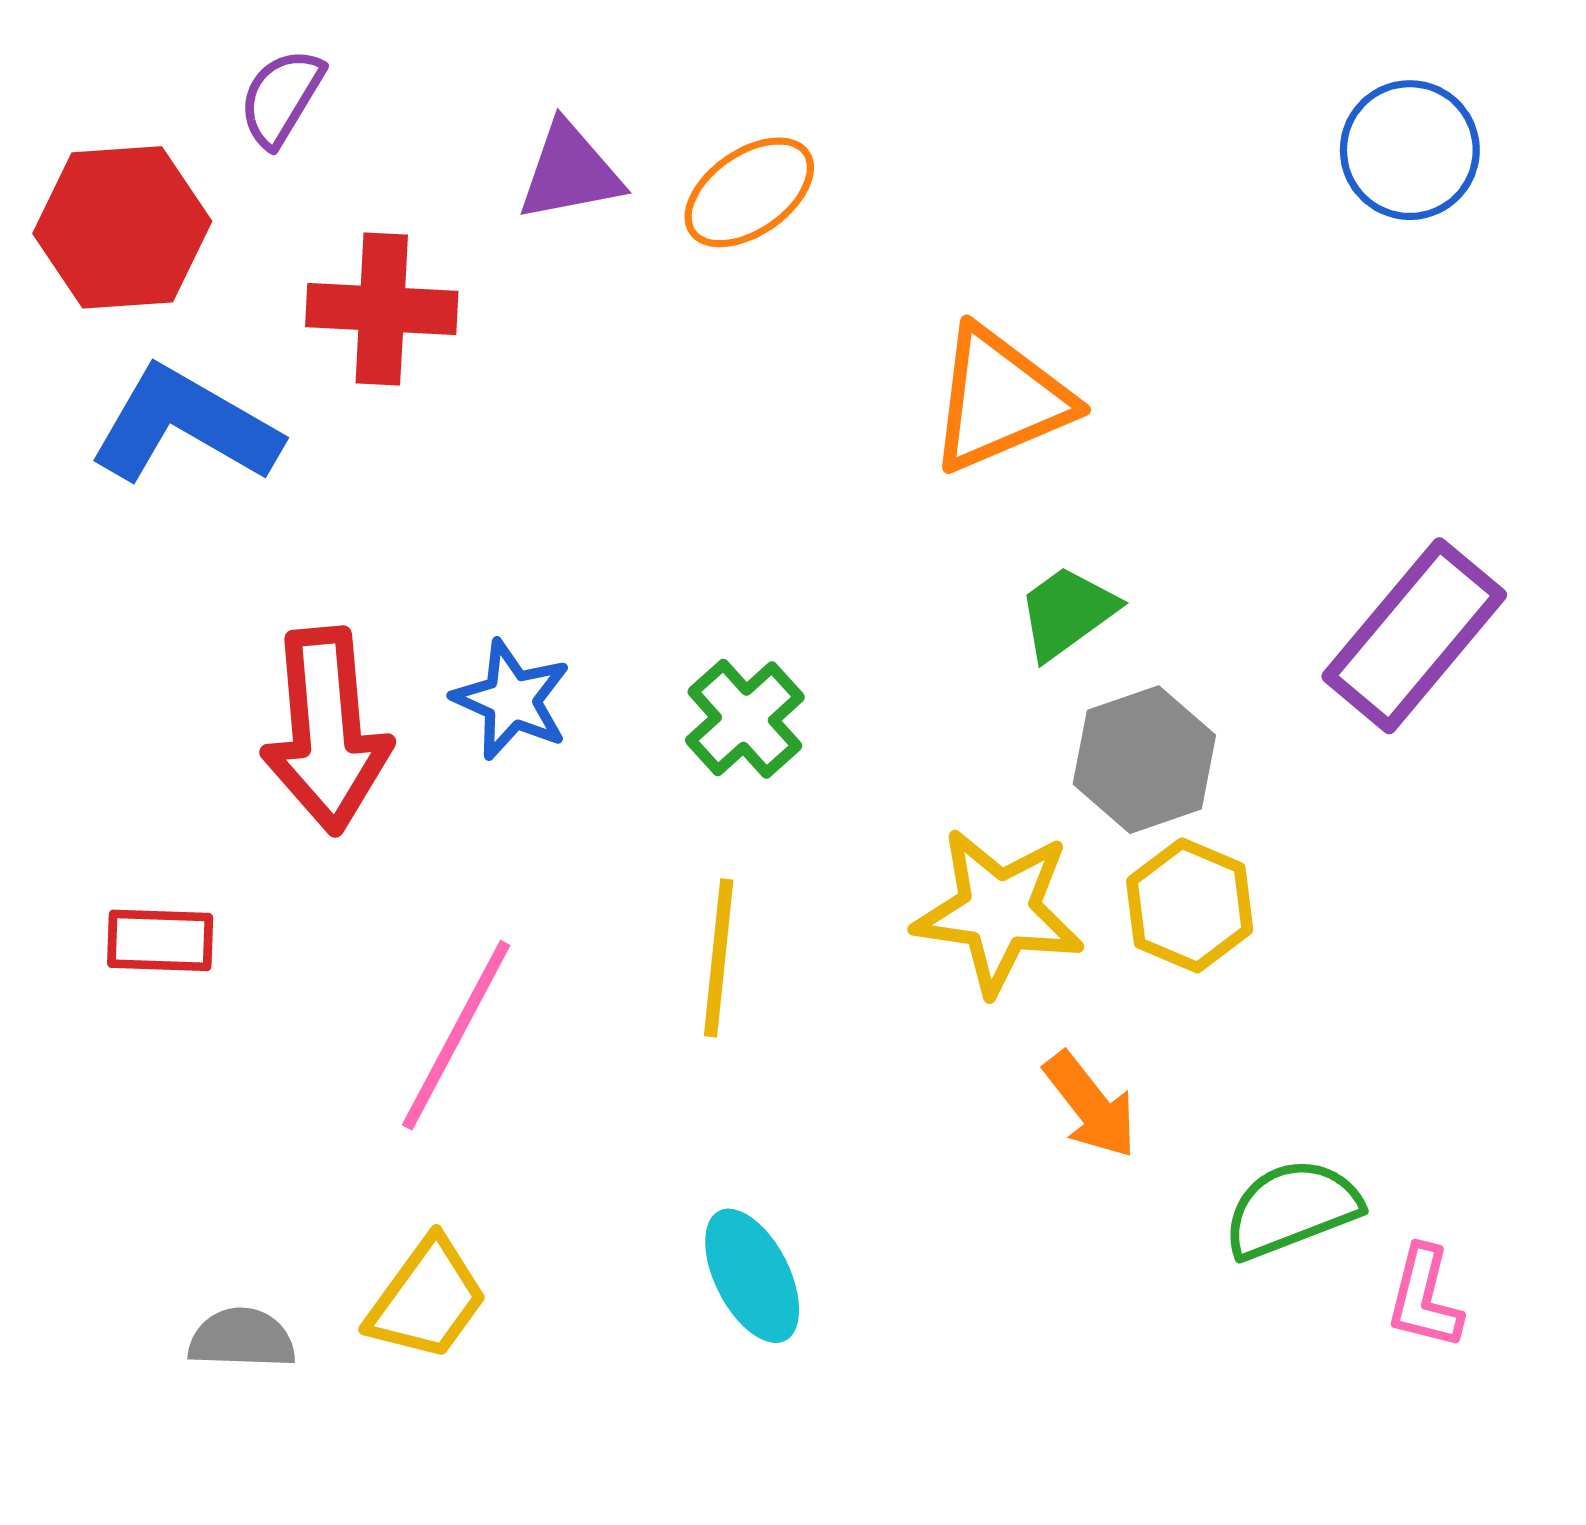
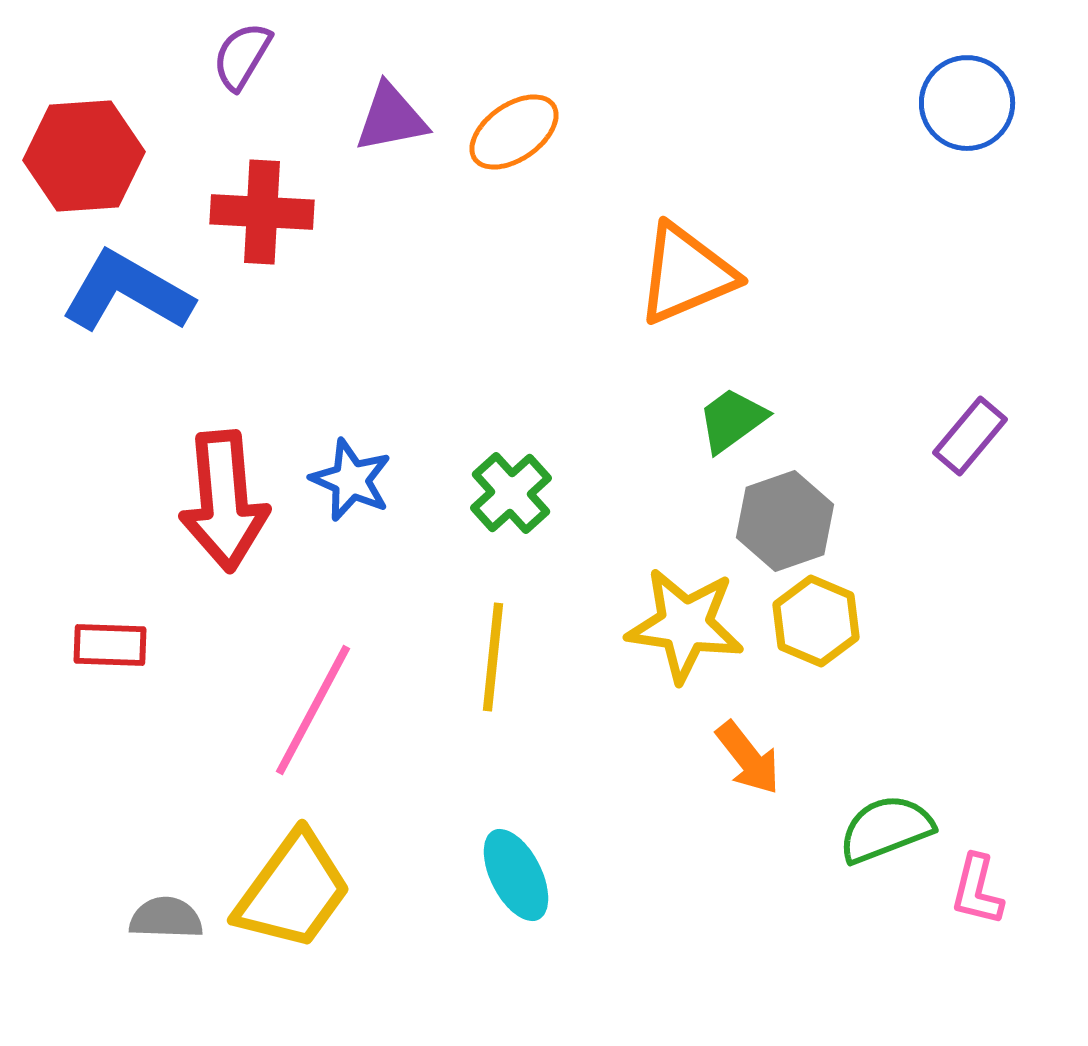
purple semicircle: (281, 98) -> (242, 56), moved
purple rectangle: (1414, 636) -> (970, 436), size x0.6
yellow trapezoid: (427, 1299) -> (293, 891), size x1.4

